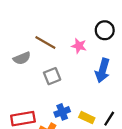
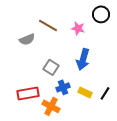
blue arrow: (102, 71) -> (83, 59), moved
gray square: (52, 76) -> (51, 67), moved, turned -35

